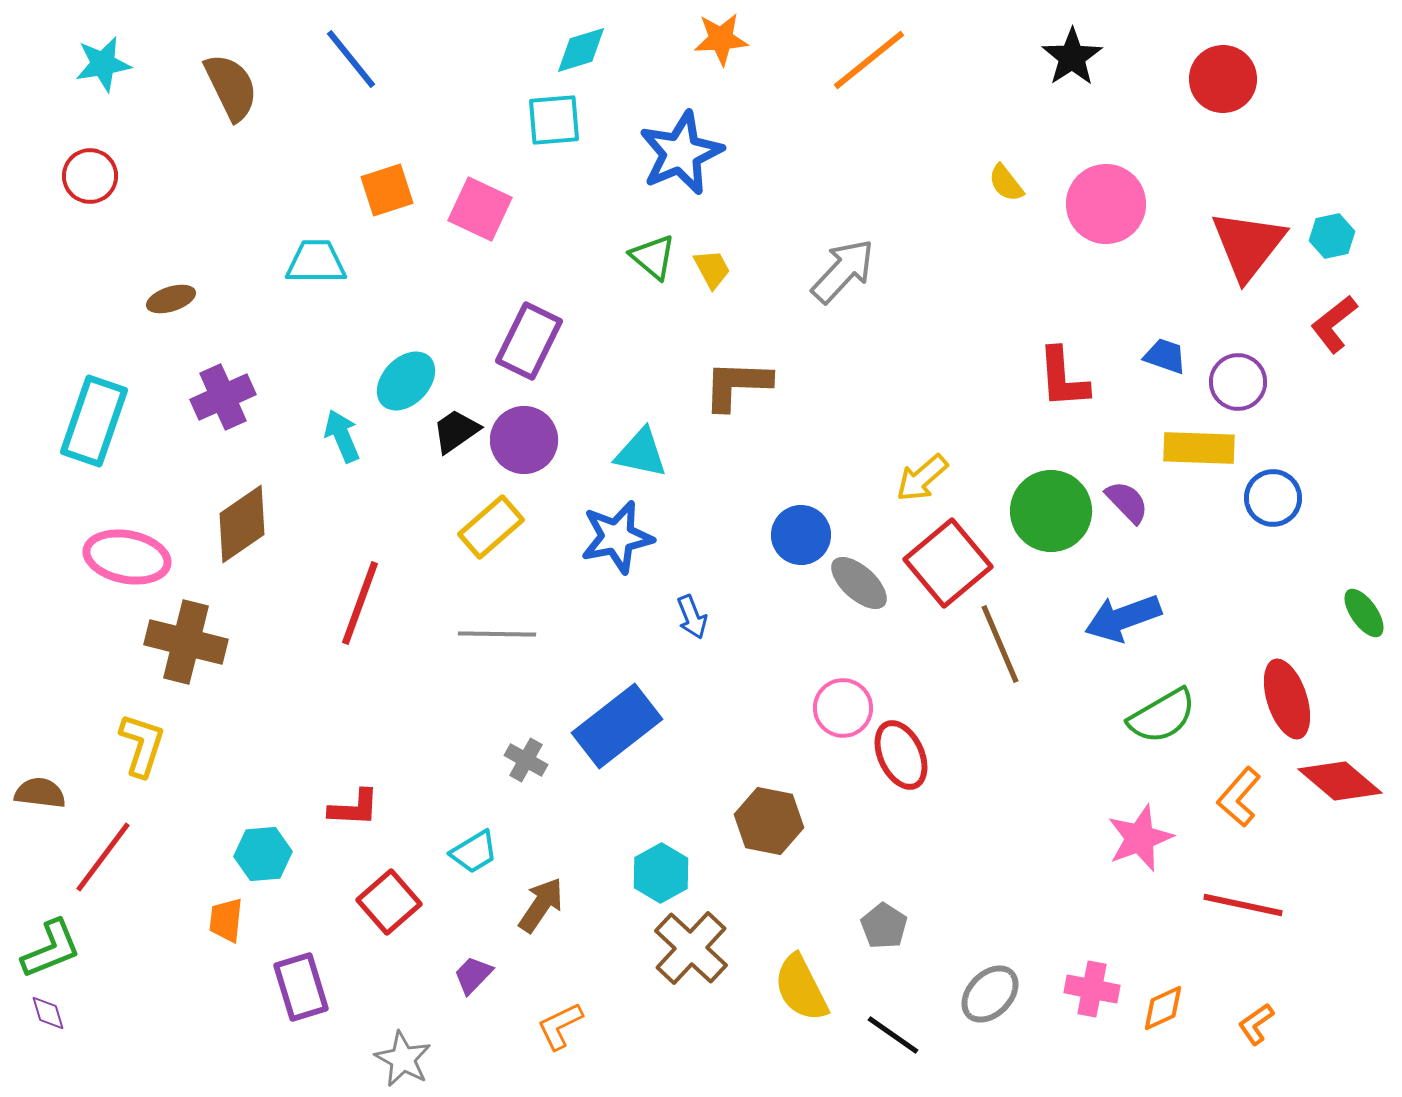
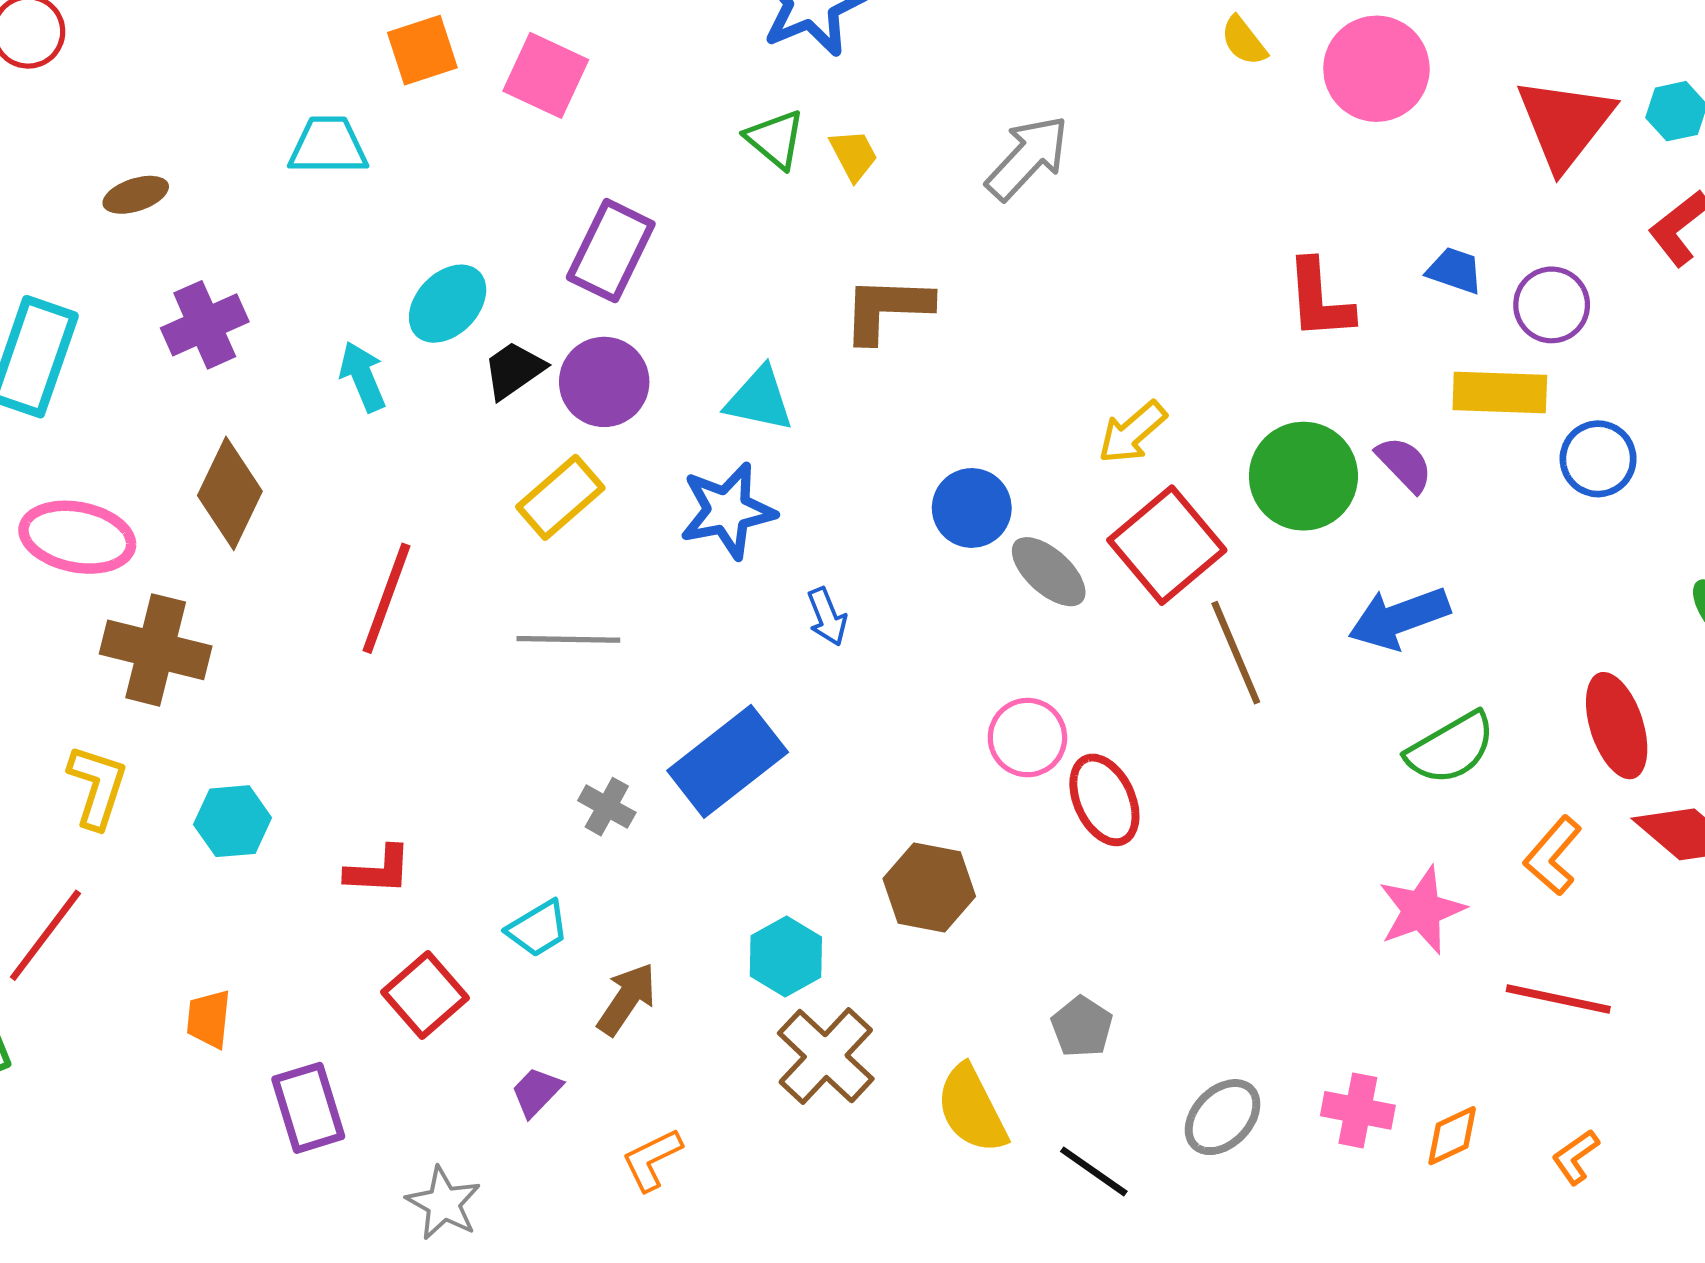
brown diamond: (242, 524) -> (230, 493), turned -30
cyan hexagon: (263, 854) -> (233, 821), moved

